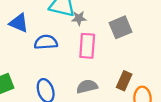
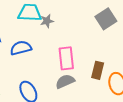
gray square: (121, 27) -> (106, 19), moved
pink rectangle: (87, 46) -> (66, 58), moved

